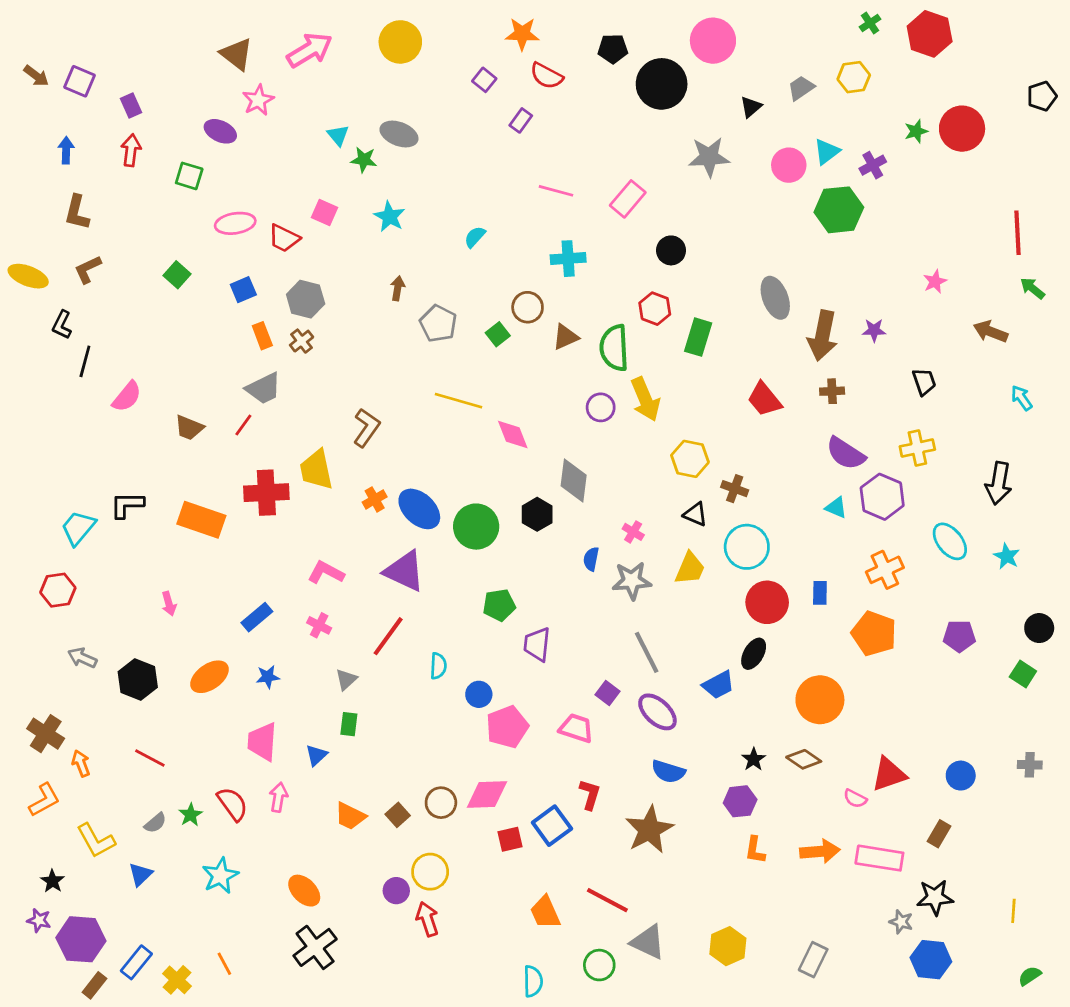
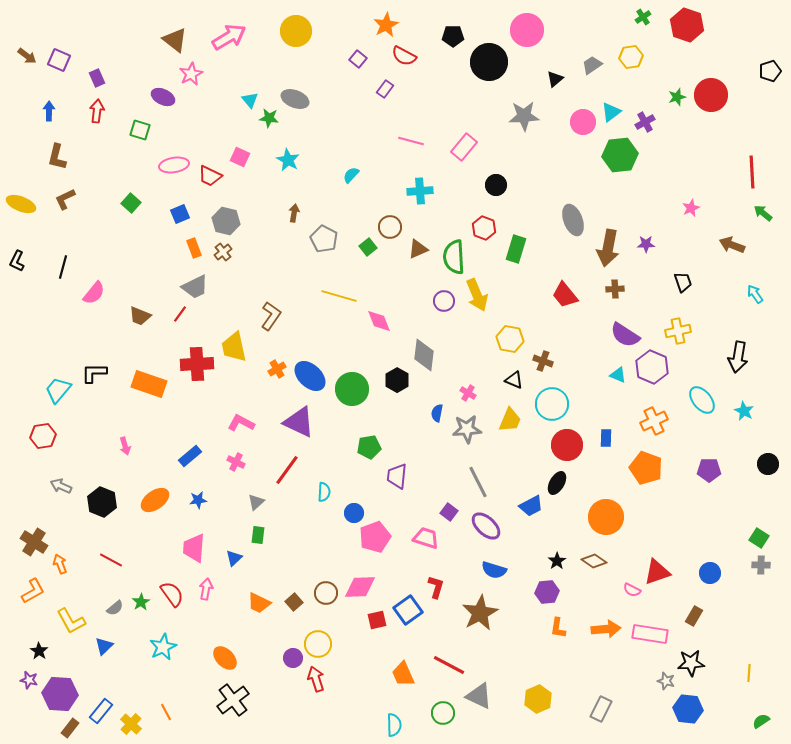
orange star: (522, 34) -> (386, 25), turned -30
black L-shape: (62, 325) -> (17, 261), moved
green square: (1023, 674) -> (759, 538), moved

